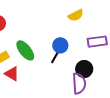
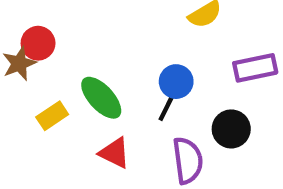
red triangle: (12, 74) -> (115, 153), moved
purple semicircle: (79, 83) -> (188, 160), moved

